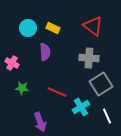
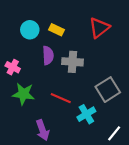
red triangle: (93, 26) -> (99, 28), turned 45
gray cross: (89, 58) -> (73, 62), moved
green star: (22, 88) -> (23, 94), size x1.5
white line: (107, 116) -> (114, 133), moved, turned 63

